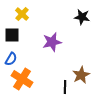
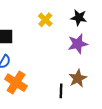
yellow cross: (22, 14) -> (45, 20), moved
purple star: (52, 42) -> (78, 44), moved

